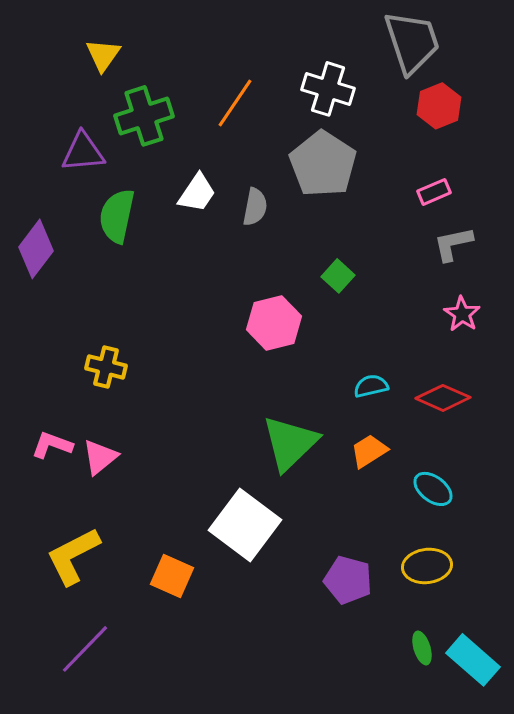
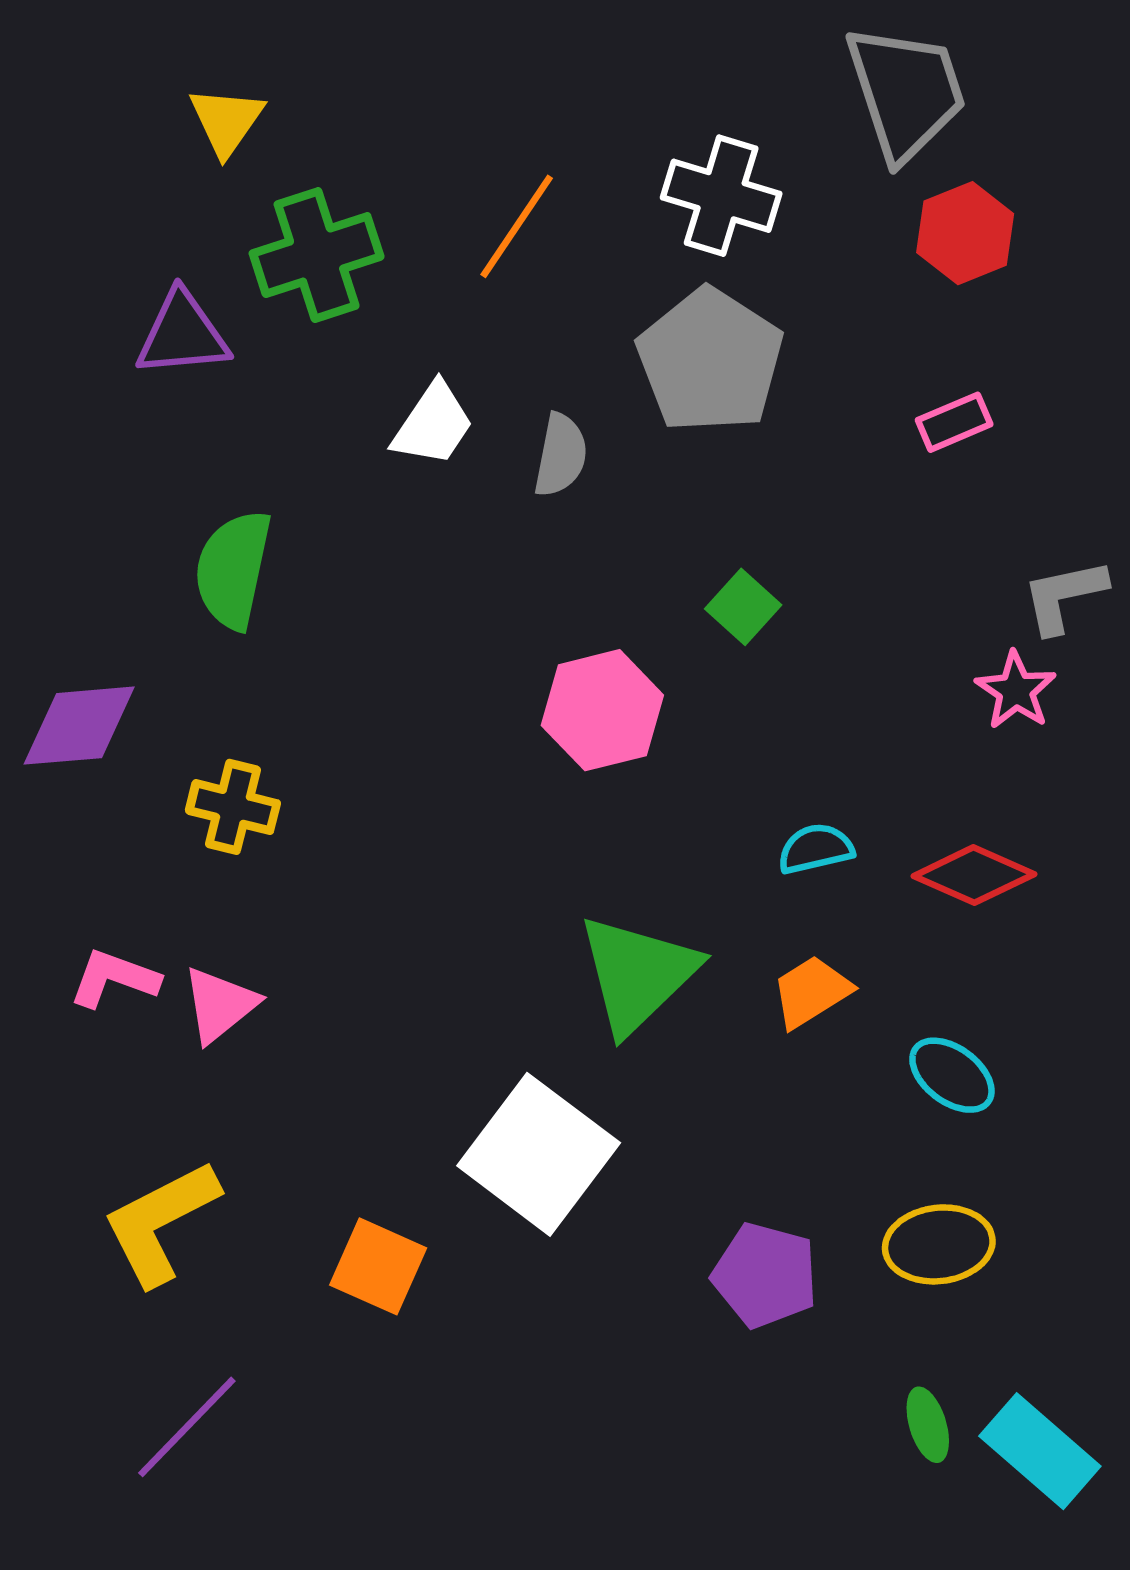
green semicircle: (117, 216) -> (233, 569), moved
gray L-shape: (453, 244) -> (1064, 596), moved
purple diamond: (36, 249) -> (79, 726), moved, turned 48

